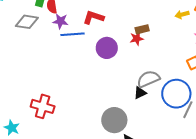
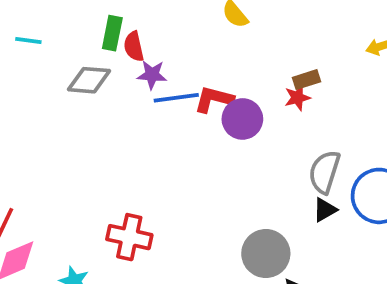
red L-shape: (93, 17) -> (214, 99), moved
gray semicircle: (148, 79) -> (324, 172), turned -45
black triangle: (140, 93) -> (325, 210), moved

